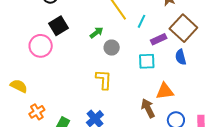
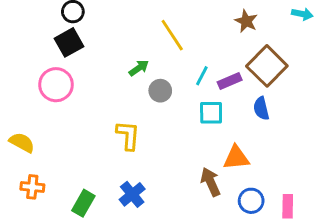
cyan line: (141, 21) -> (202, 76), moved
black square: (58, 26) -> (69, 42), moved
yellow L-shape: (104, 80) -> (128, 135), moved
orange cross: (37, 112) -> (32, 187), moved, turned 35

